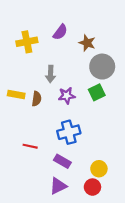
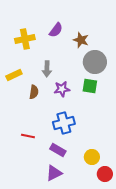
green square: (97, 92) -> (90, 86), turned 35
yellow rectangle: (16, 95) -> (14, 75), moved, turned -35
red circle: (92, 187) -> (105, 174), moved

